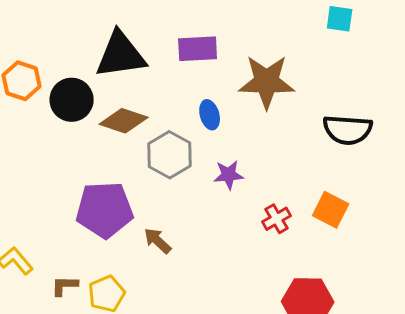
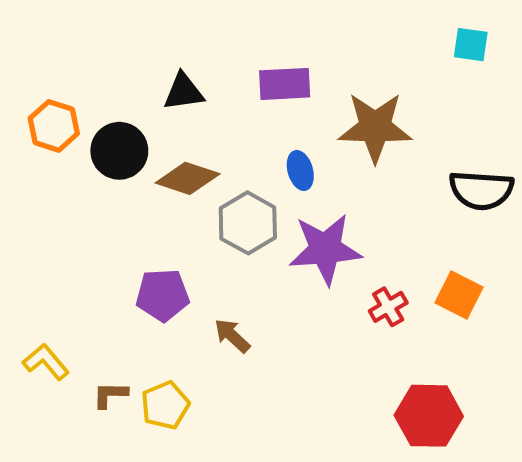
black triangle: (121, 55) -> (184, 92), size x0.6
purple star: (229, 175) -> (325, 249), size x1.8
purple pentagon: (105, 210) -> (163, 295), size x0.7

